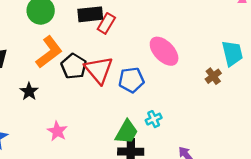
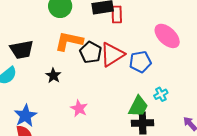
red rectangle: (106, 23) -> (117, 14), turned -30
orange L-shape: (49, 52) -> (69, 41), turned -128
red triangle: (99, 70) -> (112, 54), turned 40

